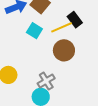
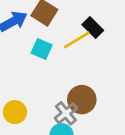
brown circle: (64, 50) -> (82, 100), moved

